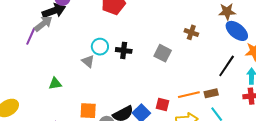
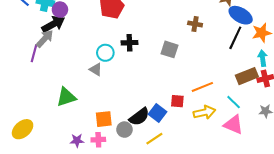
black cross: (124, 50) -> (129, 43), moved
black line: (227, 66) -> (235, 38), moved
green triangle: (55, 83) -> (66, 97), size x1.5
brown rectangle: (211, 93) -> (247, 76), moved, size x1.5

